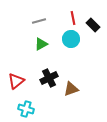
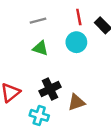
green triangle: (41, 44) -> (40, 48), turned 48
cyan cross: (26, 109) -> (39, 115), moved

